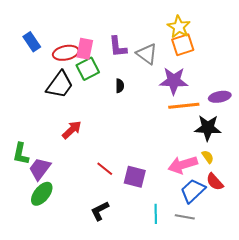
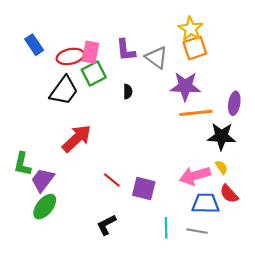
purple ellipse: (220, 97) -> (234, 103), turned -70
red arrow: (72, 130) -> (77, 138), size x1.4
blue trapezoid: (193, 191) -> (206, 203), turned 44

